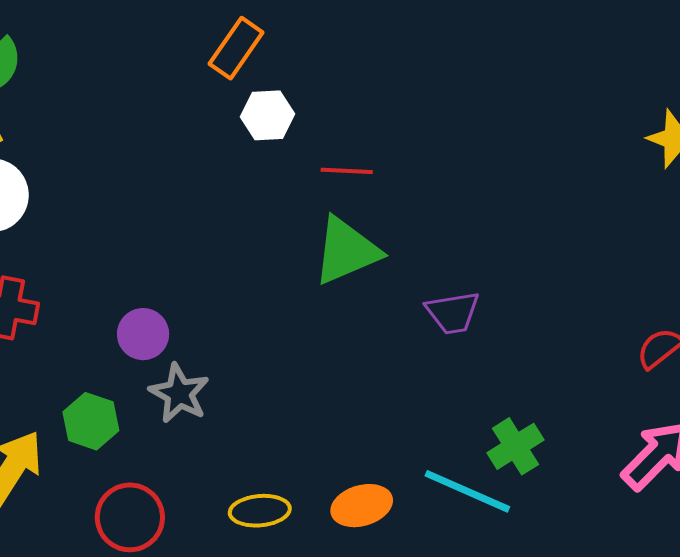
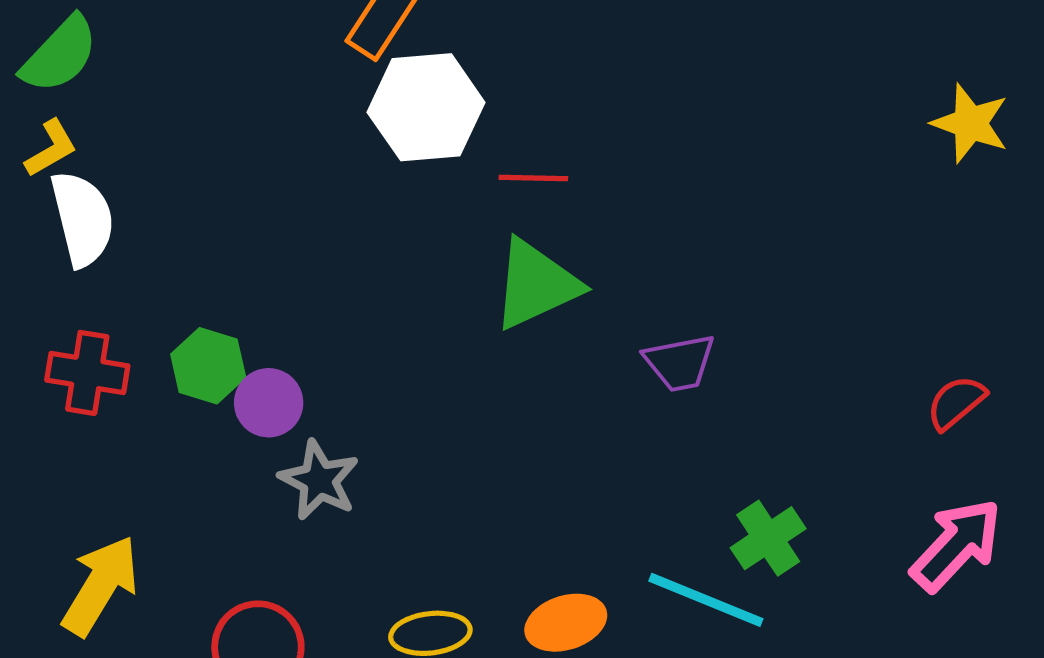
white hexagon: (267, 115) -> (426, 107), size x1.6
green hexagon: (91, 421) -> (208, 366), moved

